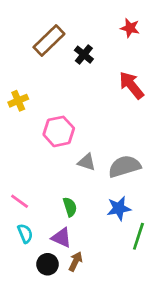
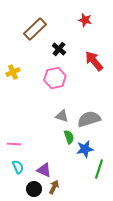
red star: (130, 28) -> (85, 20), moved
black cross: (84, 55) -> (59, 49), moved
pink hexagon: (59, 131) -> (55, 78), moved
pink line: (20, 201) -> (14, 144), turned -32
green semicircle: (70, 207) -> (69, 137), moved

